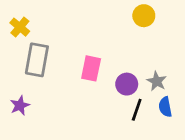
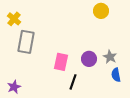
pink rectangle: (91, 68) -> (61, 62), moved
purple star: (20, 105) -> (14, 87), moved
black line: (137, 110) -> (73, 82), moved

